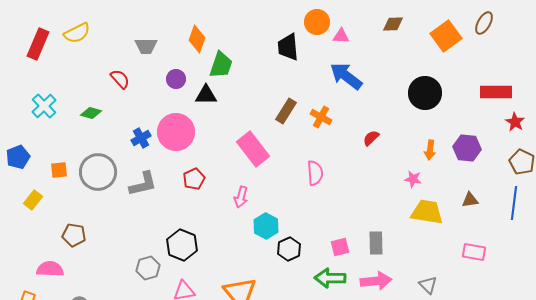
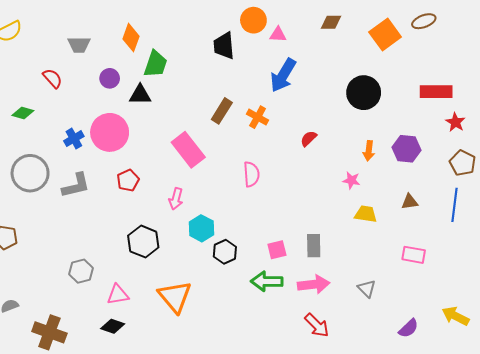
brown ellipse: (484, 23) -> (424, 21), turned 40
blue arrow: (346, 76) -> (283, 75), turned -96
yellow trapezoid: (427, 212) -> (366, 214), size x0.7
black hexagon: (182, 245) -> (143, 242), moved

